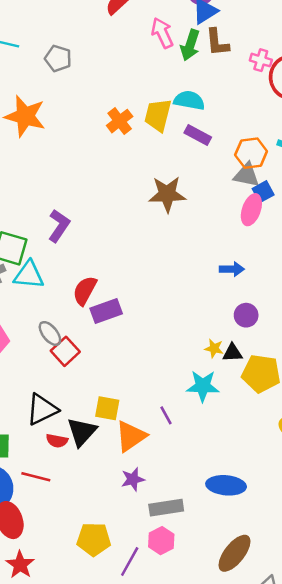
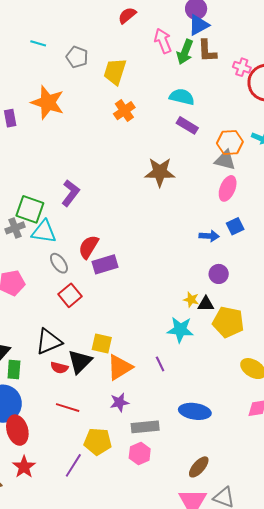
yellow trapezoid: (158, 115) -> (115, 72), moved
blue square: (263, 192) -> (235, 226), moved
gray ellipse: (50, 333) -> (59, 263), moved
purple line: (166, 415) -> (160, 364), moved
red line: (36, 477) -> (68, 408), moved
yellow pentagon: (94, 539) -> (98, 442), moved
brown ellipse: (234, 553) -> (199, 467), size x0.7
purple line: (130, 562) -> (73, 465), moved

